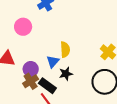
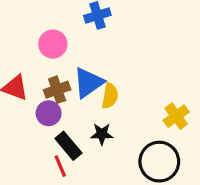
blue triangle: (53, 62) -> (88, 83), moved, size x1.5
brown cross: (31, 81) -> (57, 90), moved

